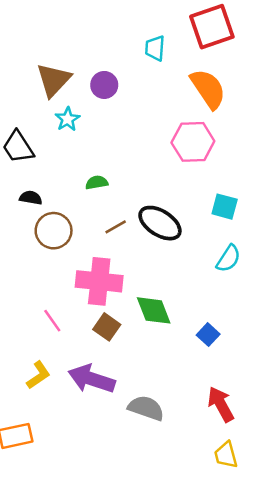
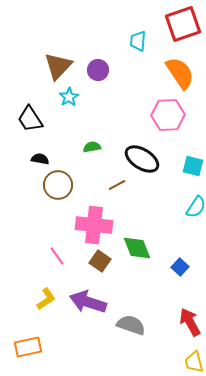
black ellipse: (160, 223) -> (142, 159), moved
brown line: (116, 227) -> (117, 185), moved

